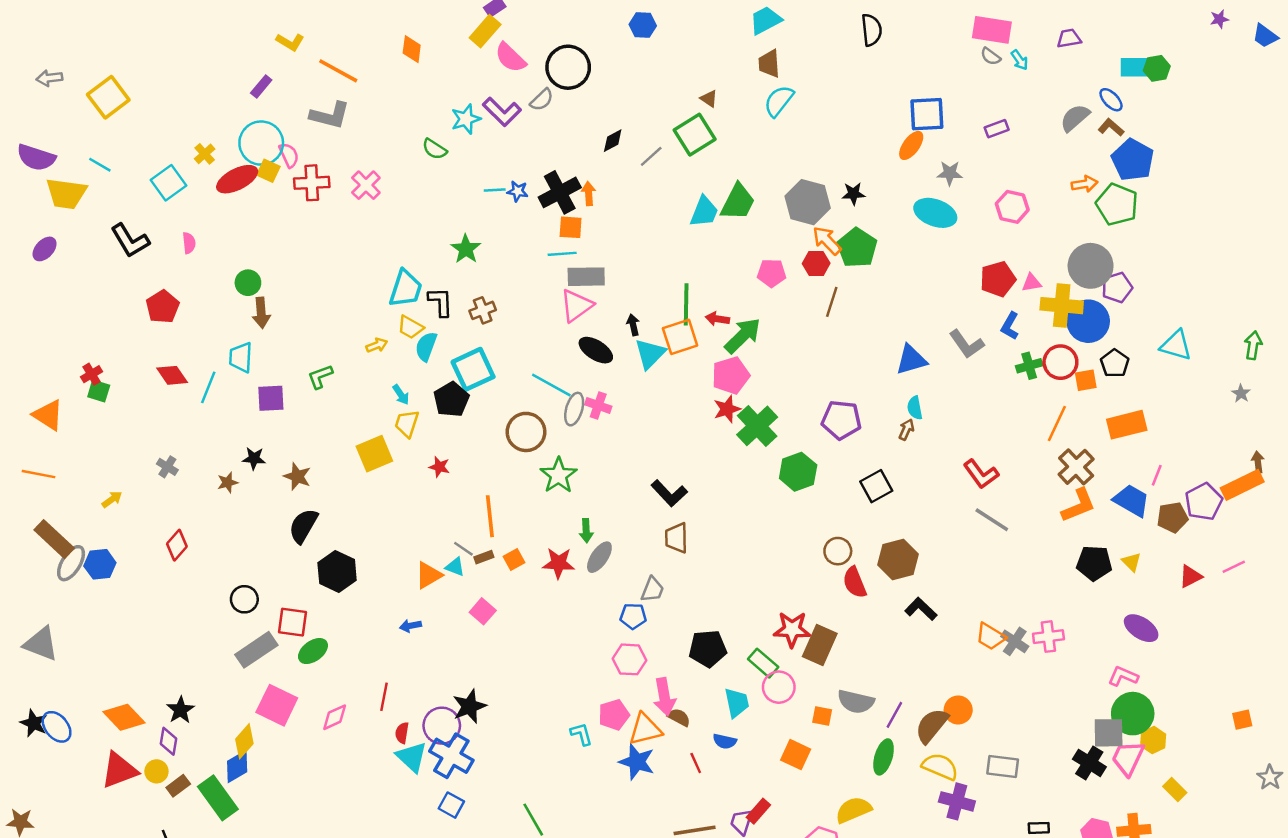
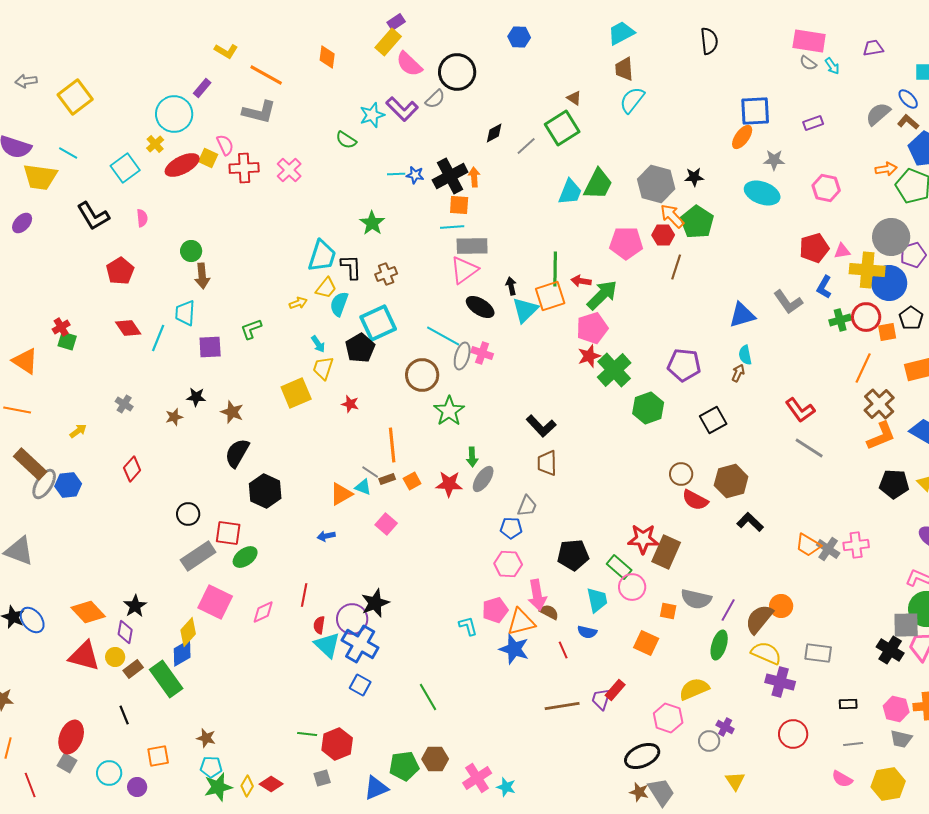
cyan circle: (261, 143) -> (174, 114), moved
pink pentagon: (772, 273) -> (626, 243), size x1.4
yellow trapezoid: (410, 327) -> (326, 288), turned -80
red semicircle: (855, 582) -> (695, 500), turned -40
red triangle: (119, 770) -> (84, 656), turned 36

